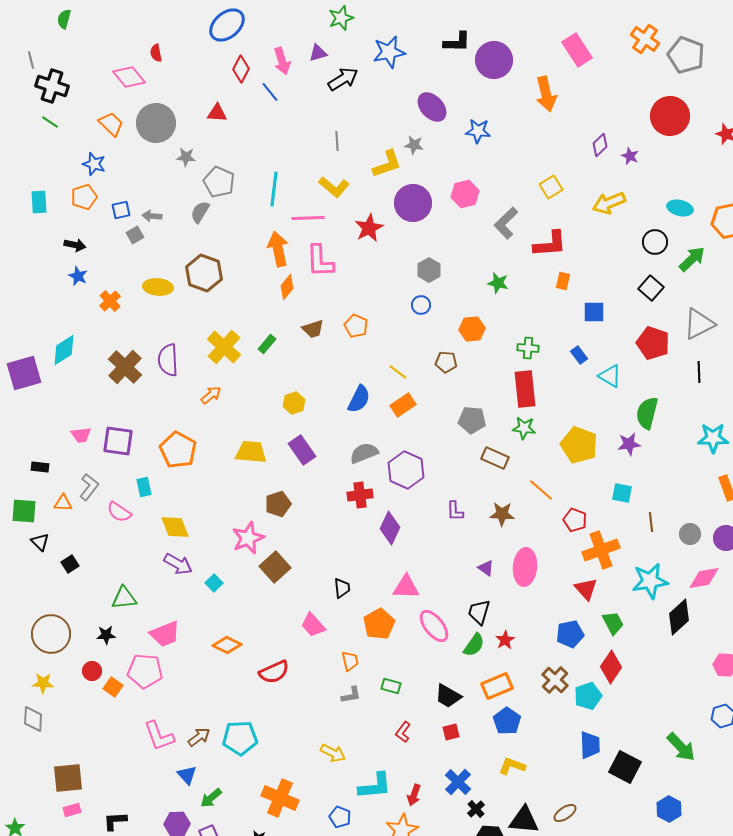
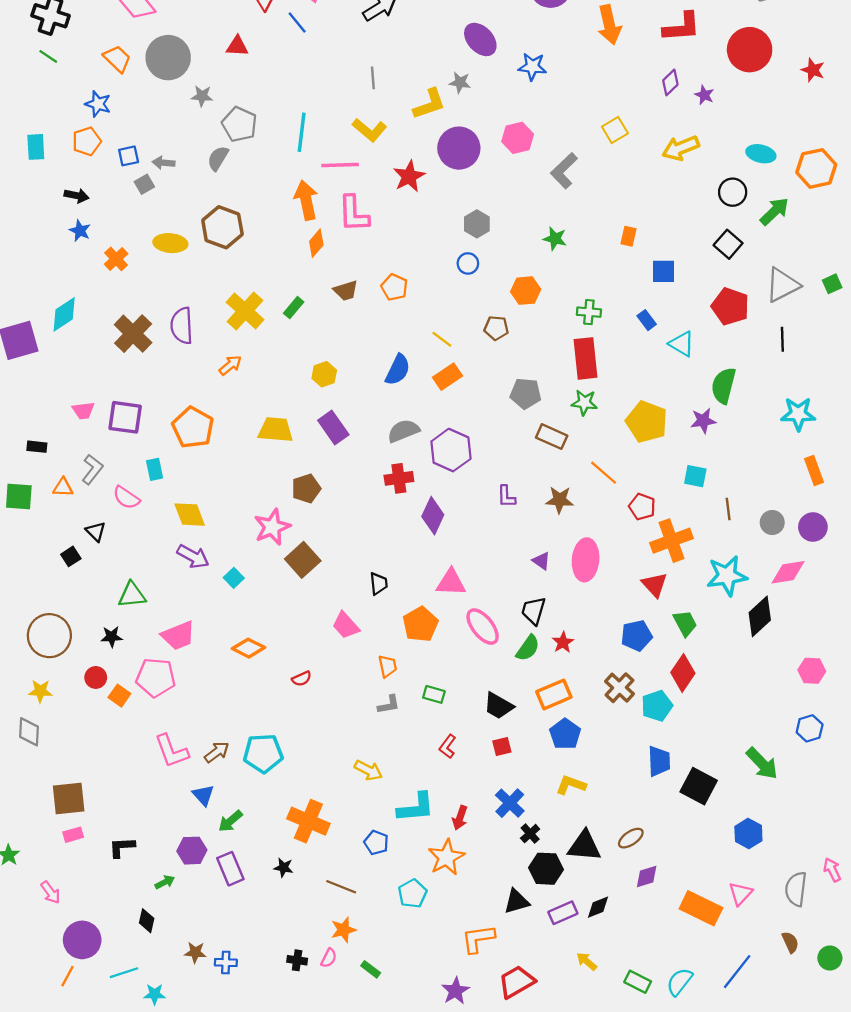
red L-shape: (550, 244) -> (682, 27), moved
black triangle: (40, 542) -> (96, 532), moved
red semicircle: (274, 672) -> (302, 679), size x0.6

